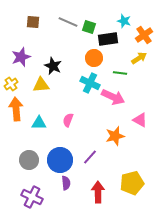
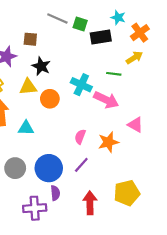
brown square: (33, 22) -> (30, 39), moved
orange circle: (94, 58) -> (50, 99), moved
pink semicircle: (68, 120) -> (80, 137), moved
purple cross: (32, 197) -> (35, 208), moved, turned -30

